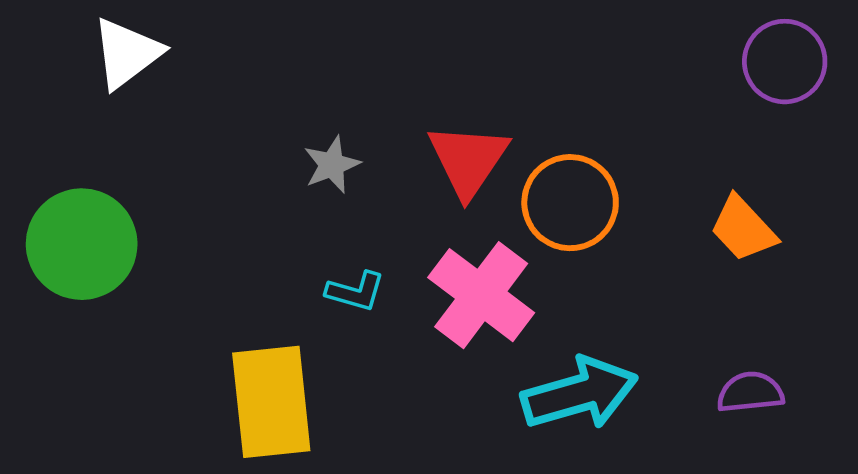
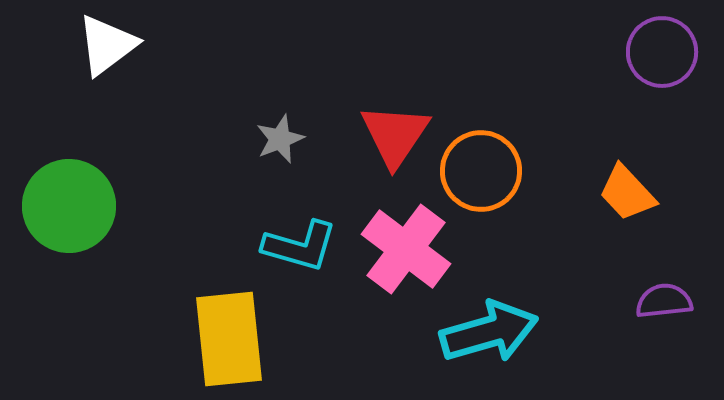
cyan L-shape: (355, 292) -> (300, 246), size x1.5
purple semicircle: (750, 392) -> (664, 301), moved

